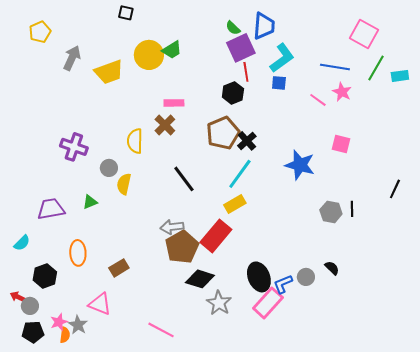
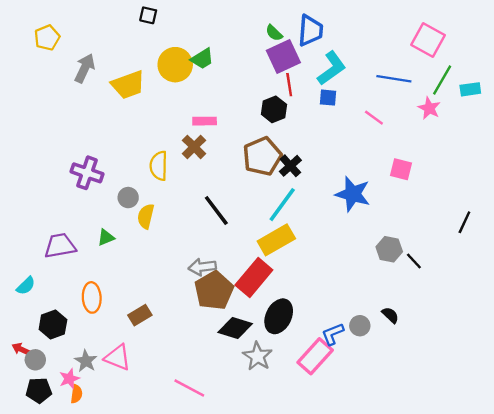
pink star: (342, 92) -> (429, 108), moved
yellow rectangle: (235, 204) -> (276, 240), size x1.4
black line: (352, 209) -> (414, 261), moved, turned -42
black ellipse: (259, 277) -> (279, 316), moved, turned 48
gray star: (78, 325) -> (86, 361), moved

